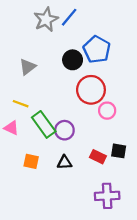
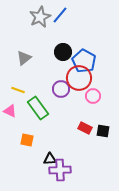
blue pentagon: (97, 49) -> (84, 61), moved
purple circle: (64, 130) -> (61, 89), moved
red rectangle: (98, 157) -> (85, 128), moved
black triangle: (64, 162) -> (50, 159), moved
purple cross: (107, 196) -> (60, 170), moved

